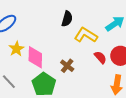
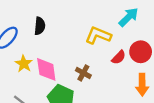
black semicircle: (67, 19) -> (40, 26), moved
red semicircle: (100, 57) -> (119, 57), turned 96

